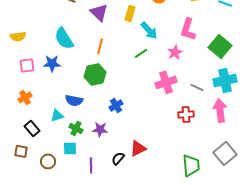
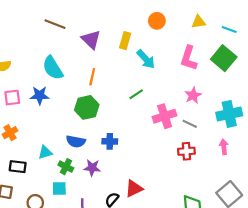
green square: (220, 46) -> (224, 58), moved
pink star: (175, 52) -> (193, 95), moved
green line: (141, 53) -> (136, 94), moved
gray line: (197, 87) -> (190, 124), moved
blue semicircle: (74, 100) -> (76, 141), moved
blue cross: (116, 105) -> (110, 141), turned 32
pink arrow: (220, 110) -> (224, 147), size x0.6
black rectangle: (32, 128) -> (18, 167), turned -42

